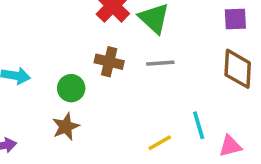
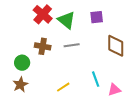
purple square: (235, 19) -> (97, 17), moved
yellow line: (160, 143) -> (63, 87), moved

